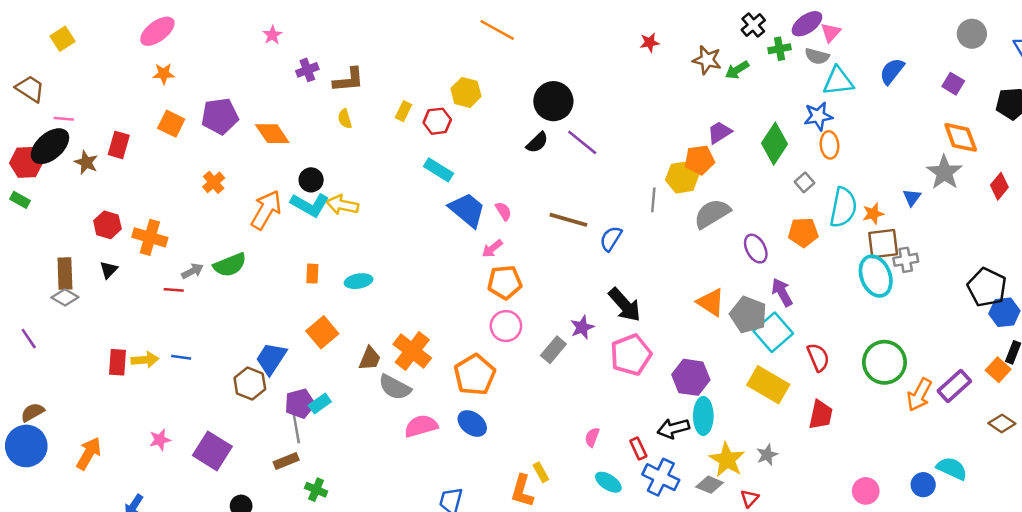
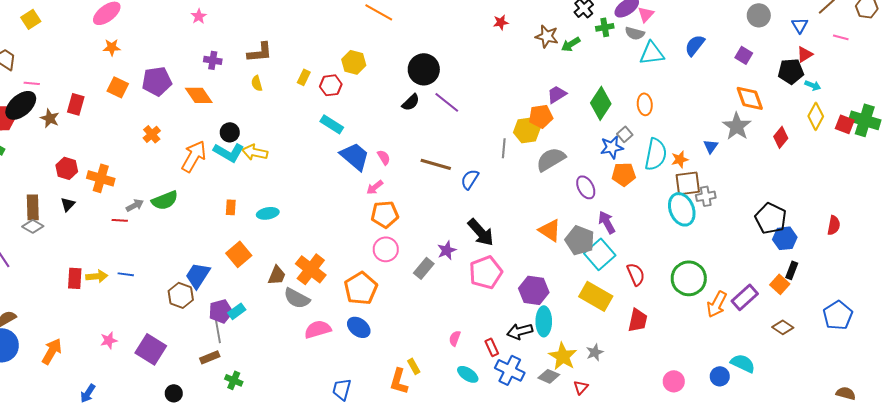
purple cross: (307, 70) -> (213, 60), moved, turned 30
blue star: (818, 116) -> (612, 147), moved

